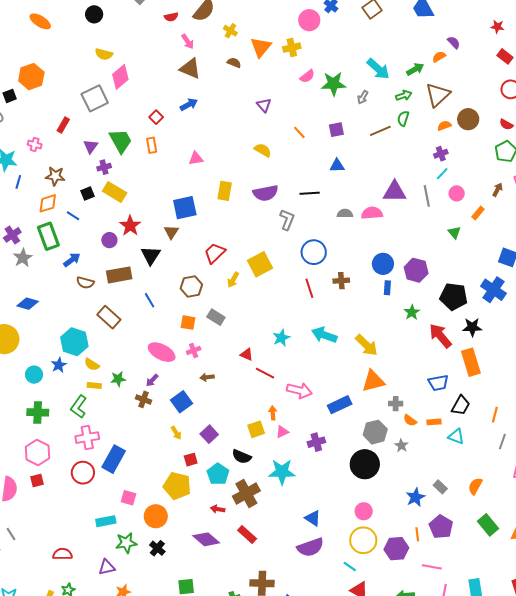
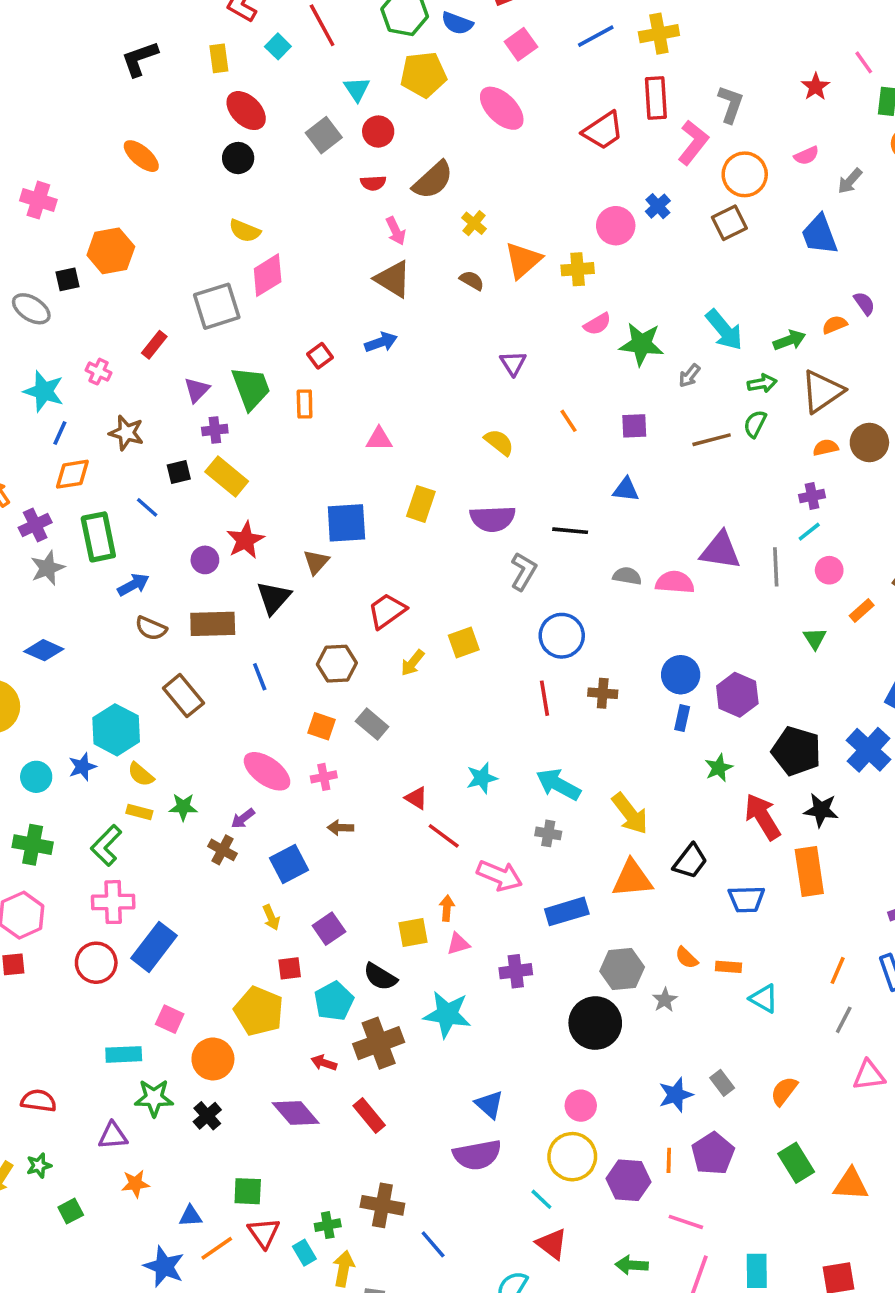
orange diamond: (48, 203) -> (72, 474), moved
yellow square: (260, 264) -> (464, 643), size x0.7
gray cross: (396, 404) -> (548, 833), moved
black trapezoid: (461, 405) -> (690, 861), moved

